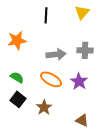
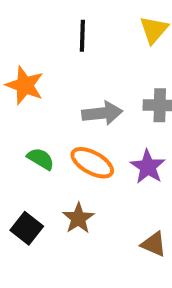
orange star: (17, 40) -> (25, 85), turned 30
green semicircle: (17, 77) -> (41, 159), moved
black square: (18, 99) -> (27, 228), moved

